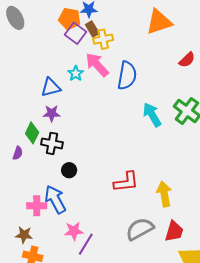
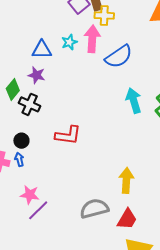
pink arrow: (97, 65) -> (92, 39), turned 32
blue semicircle: (127, 75) -> (119, 56), turned 32
black circle: (69, 170) -> (21, 141), moved
red L-shape: (126, 182) -> (68, 135), moved
blue arrow: (55, 199) -> (19, 160), size x0.5

